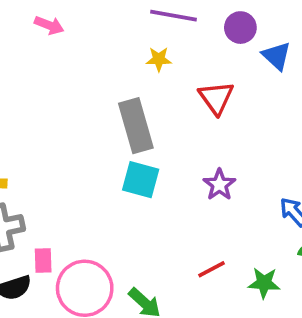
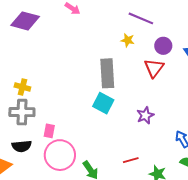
purple circle: (240, 28) -> (163, 46), moved
pink rectangle: (43, 261) -> (49, 131), moved

